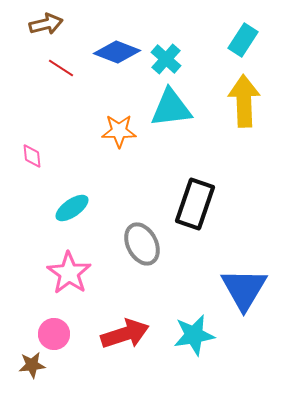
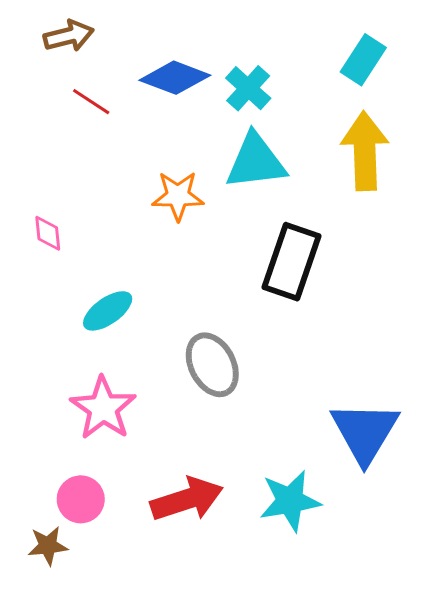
black rectangle: (195, 204) -> (292, 262), moved

